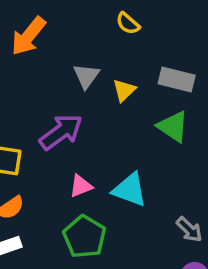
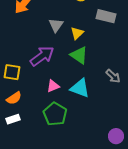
gray rectangle: (177, 80) -> (106, 16), moved
green triangle: (173, 126) -> (79, 55), moved
gray arrow: (189, 229) -> (113, 76), moved

